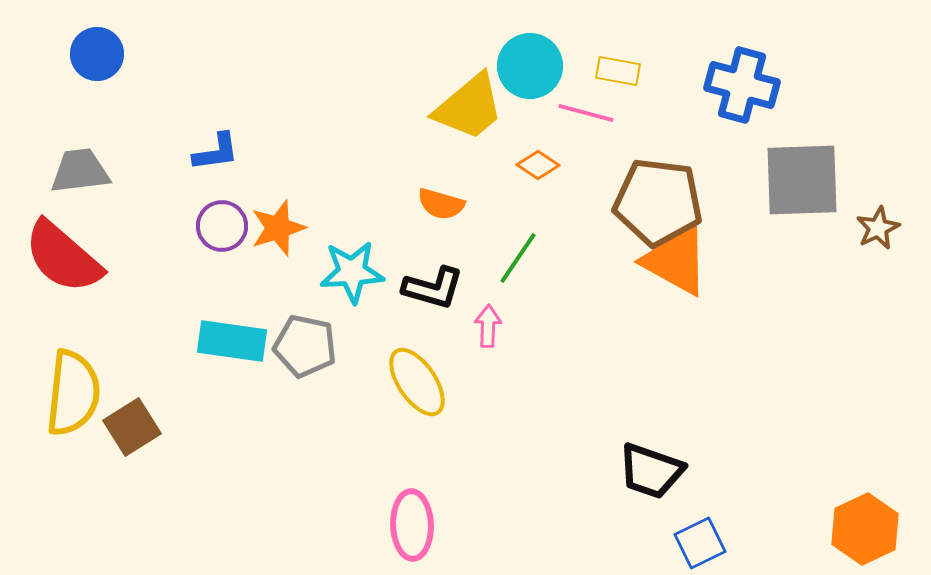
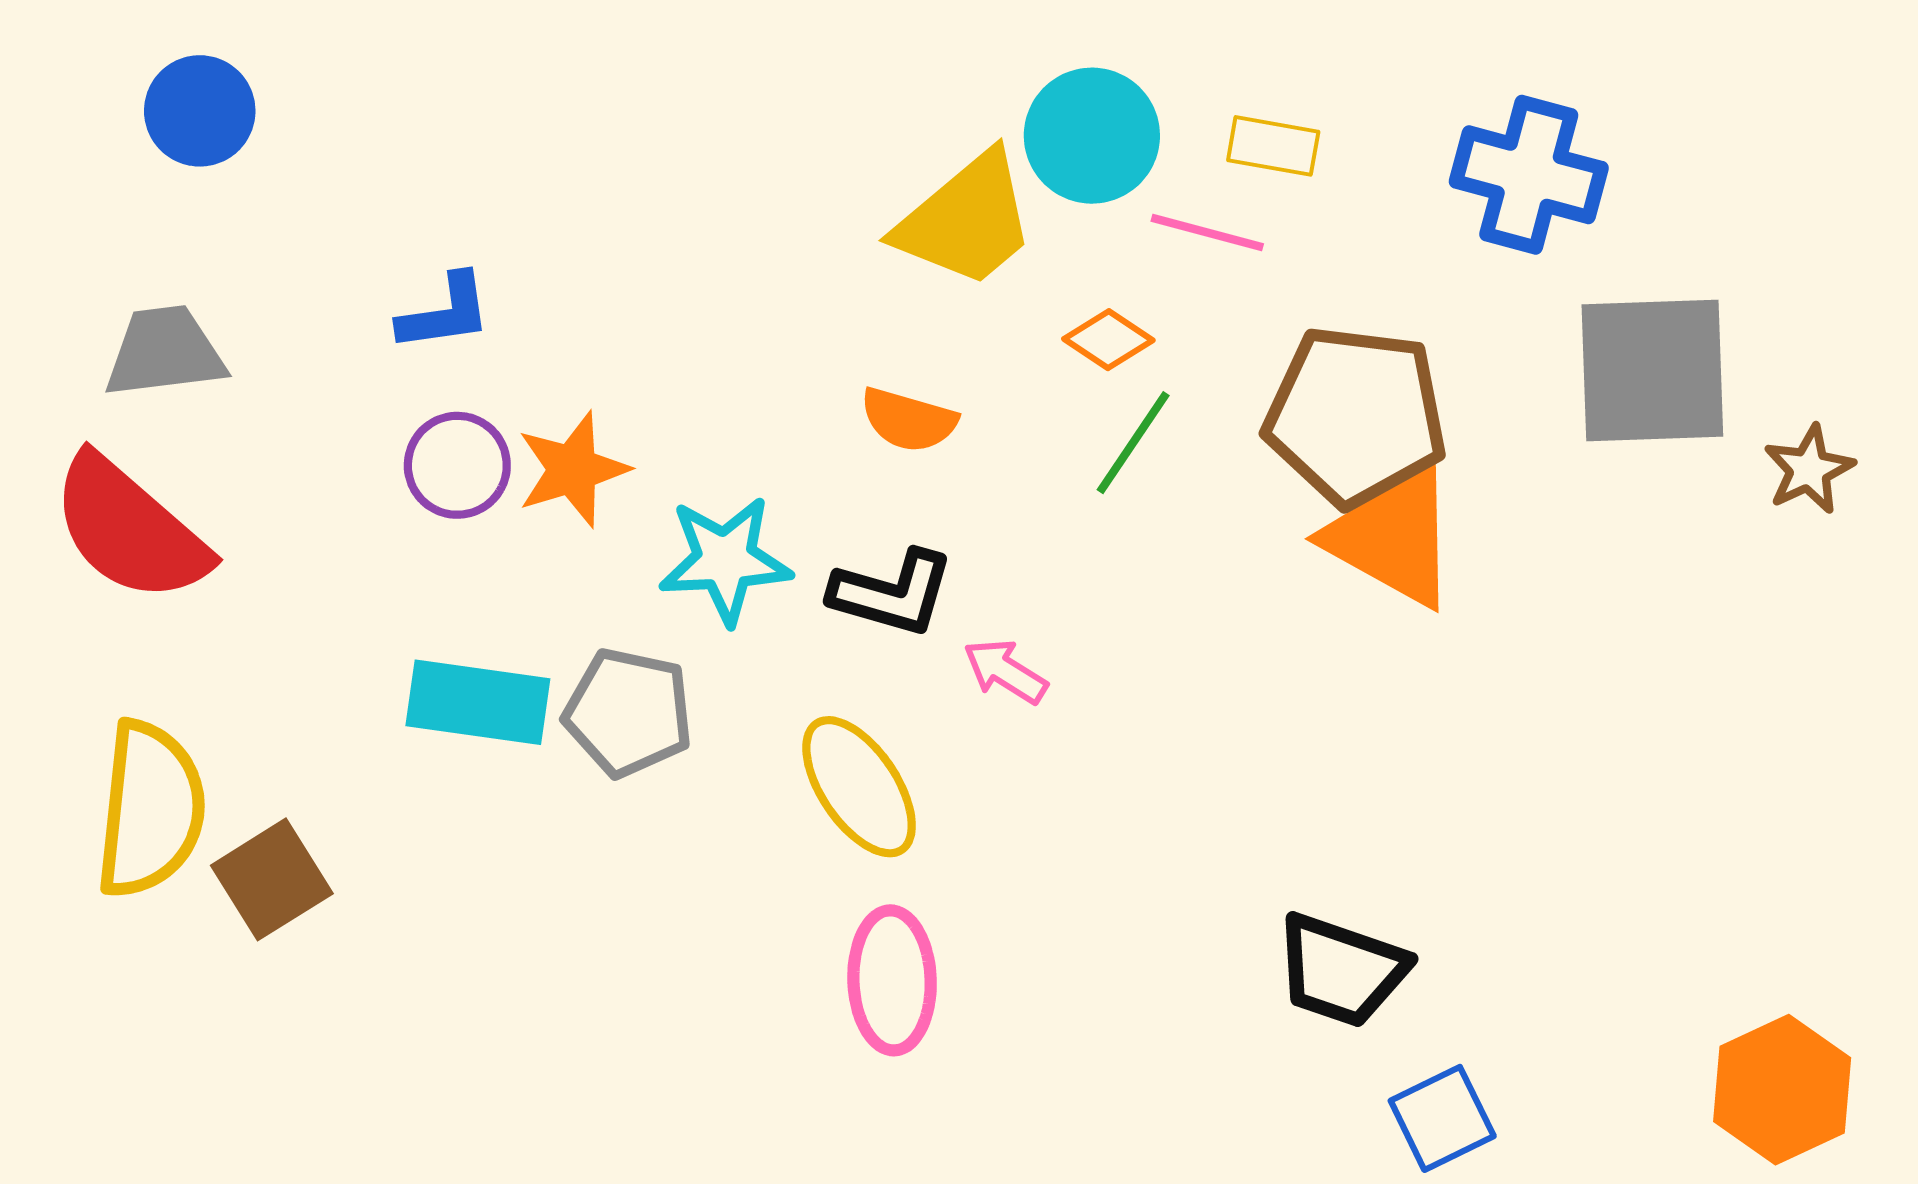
green line: (518, 258) -> (1133, 443), moved
pink arrow: (488, 326) -> (1005, 671), turned -60
pink ellipse: (412, 525) -> (892, 980), moved

